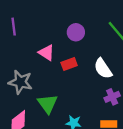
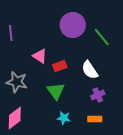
purple circle: (76, 32) -> (73, 25), moved, size x1.6
green triangle: (48, 104) -> (56, 91), moved

